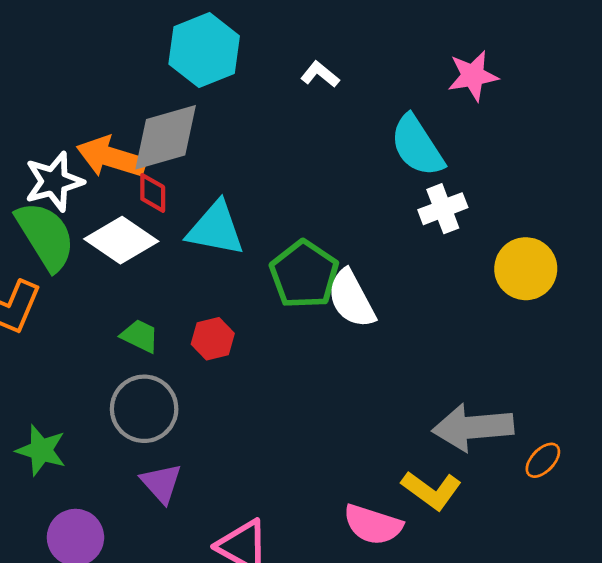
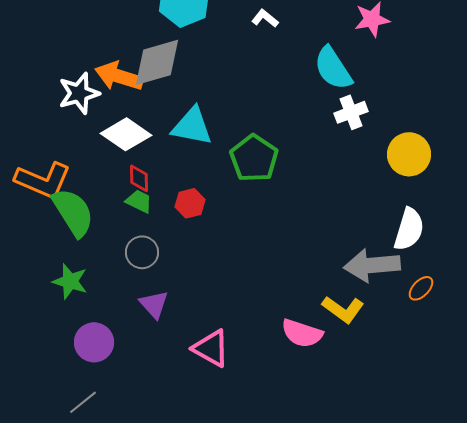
red diamond: (153, 193) -> (139, 178), moved
green semicircle: (45, 236) -> (73, 212), moved
white semicircle: (351, 299) -> (409, 229), moved, turned -135
gray circle: (144, 409) -> (142, 252), size x0.7

